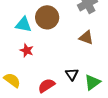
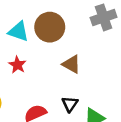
brown triangle: (86, 38) -> (72, 64), moved

